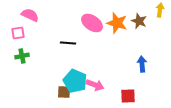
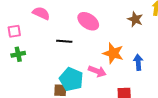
pink semicircle: (30, 15) -> (41, 13), moved
orange star: (117, 23) -> (113, 53), moved
pink arrow: (95, 85) -> (97, 71), moved

